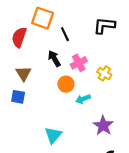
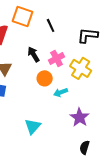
black L-shape: (104, 26) -> (88, 35), moved
black line: (65, 34) -> (51, 25), moved
yellow cross: (104, 73) -> (81, 68), size x1.5

